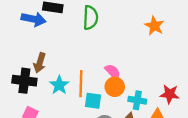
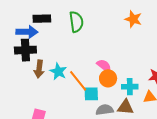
black cross: (24, 81) -> (25, 50), moved
orange line: (81, 84) -> (78, 81), turned -30
cyan star: (59, 85) -> (58, 71), moved

